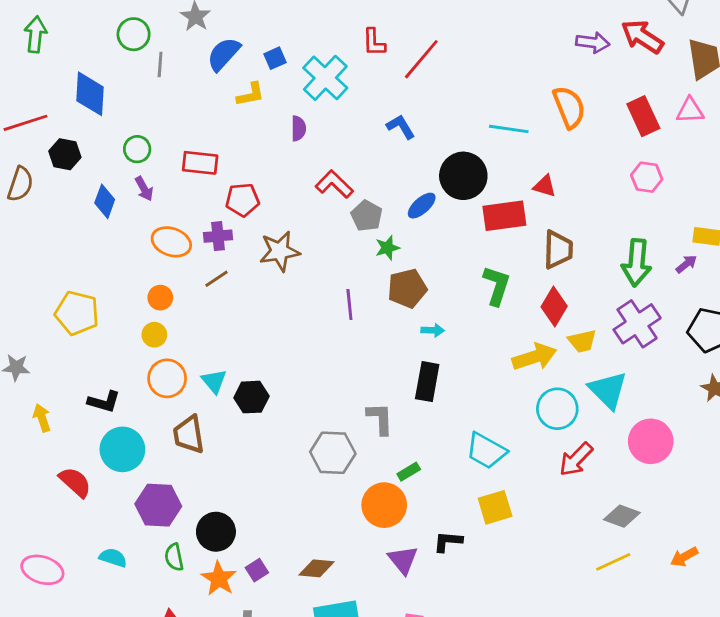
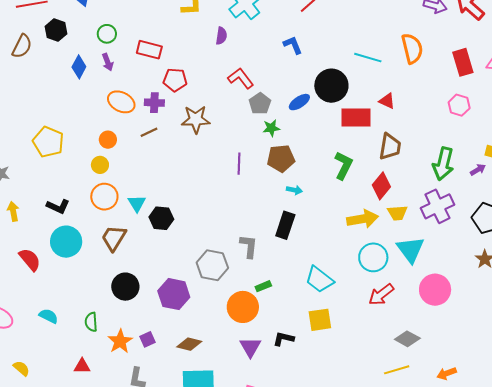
brown trapezoid: (189, 435) -> (114, 238), turned 32
purple hexagon: (158, 505) -> (174, 294), moved
black circle: (216, 532) -> (125, 287), moved

